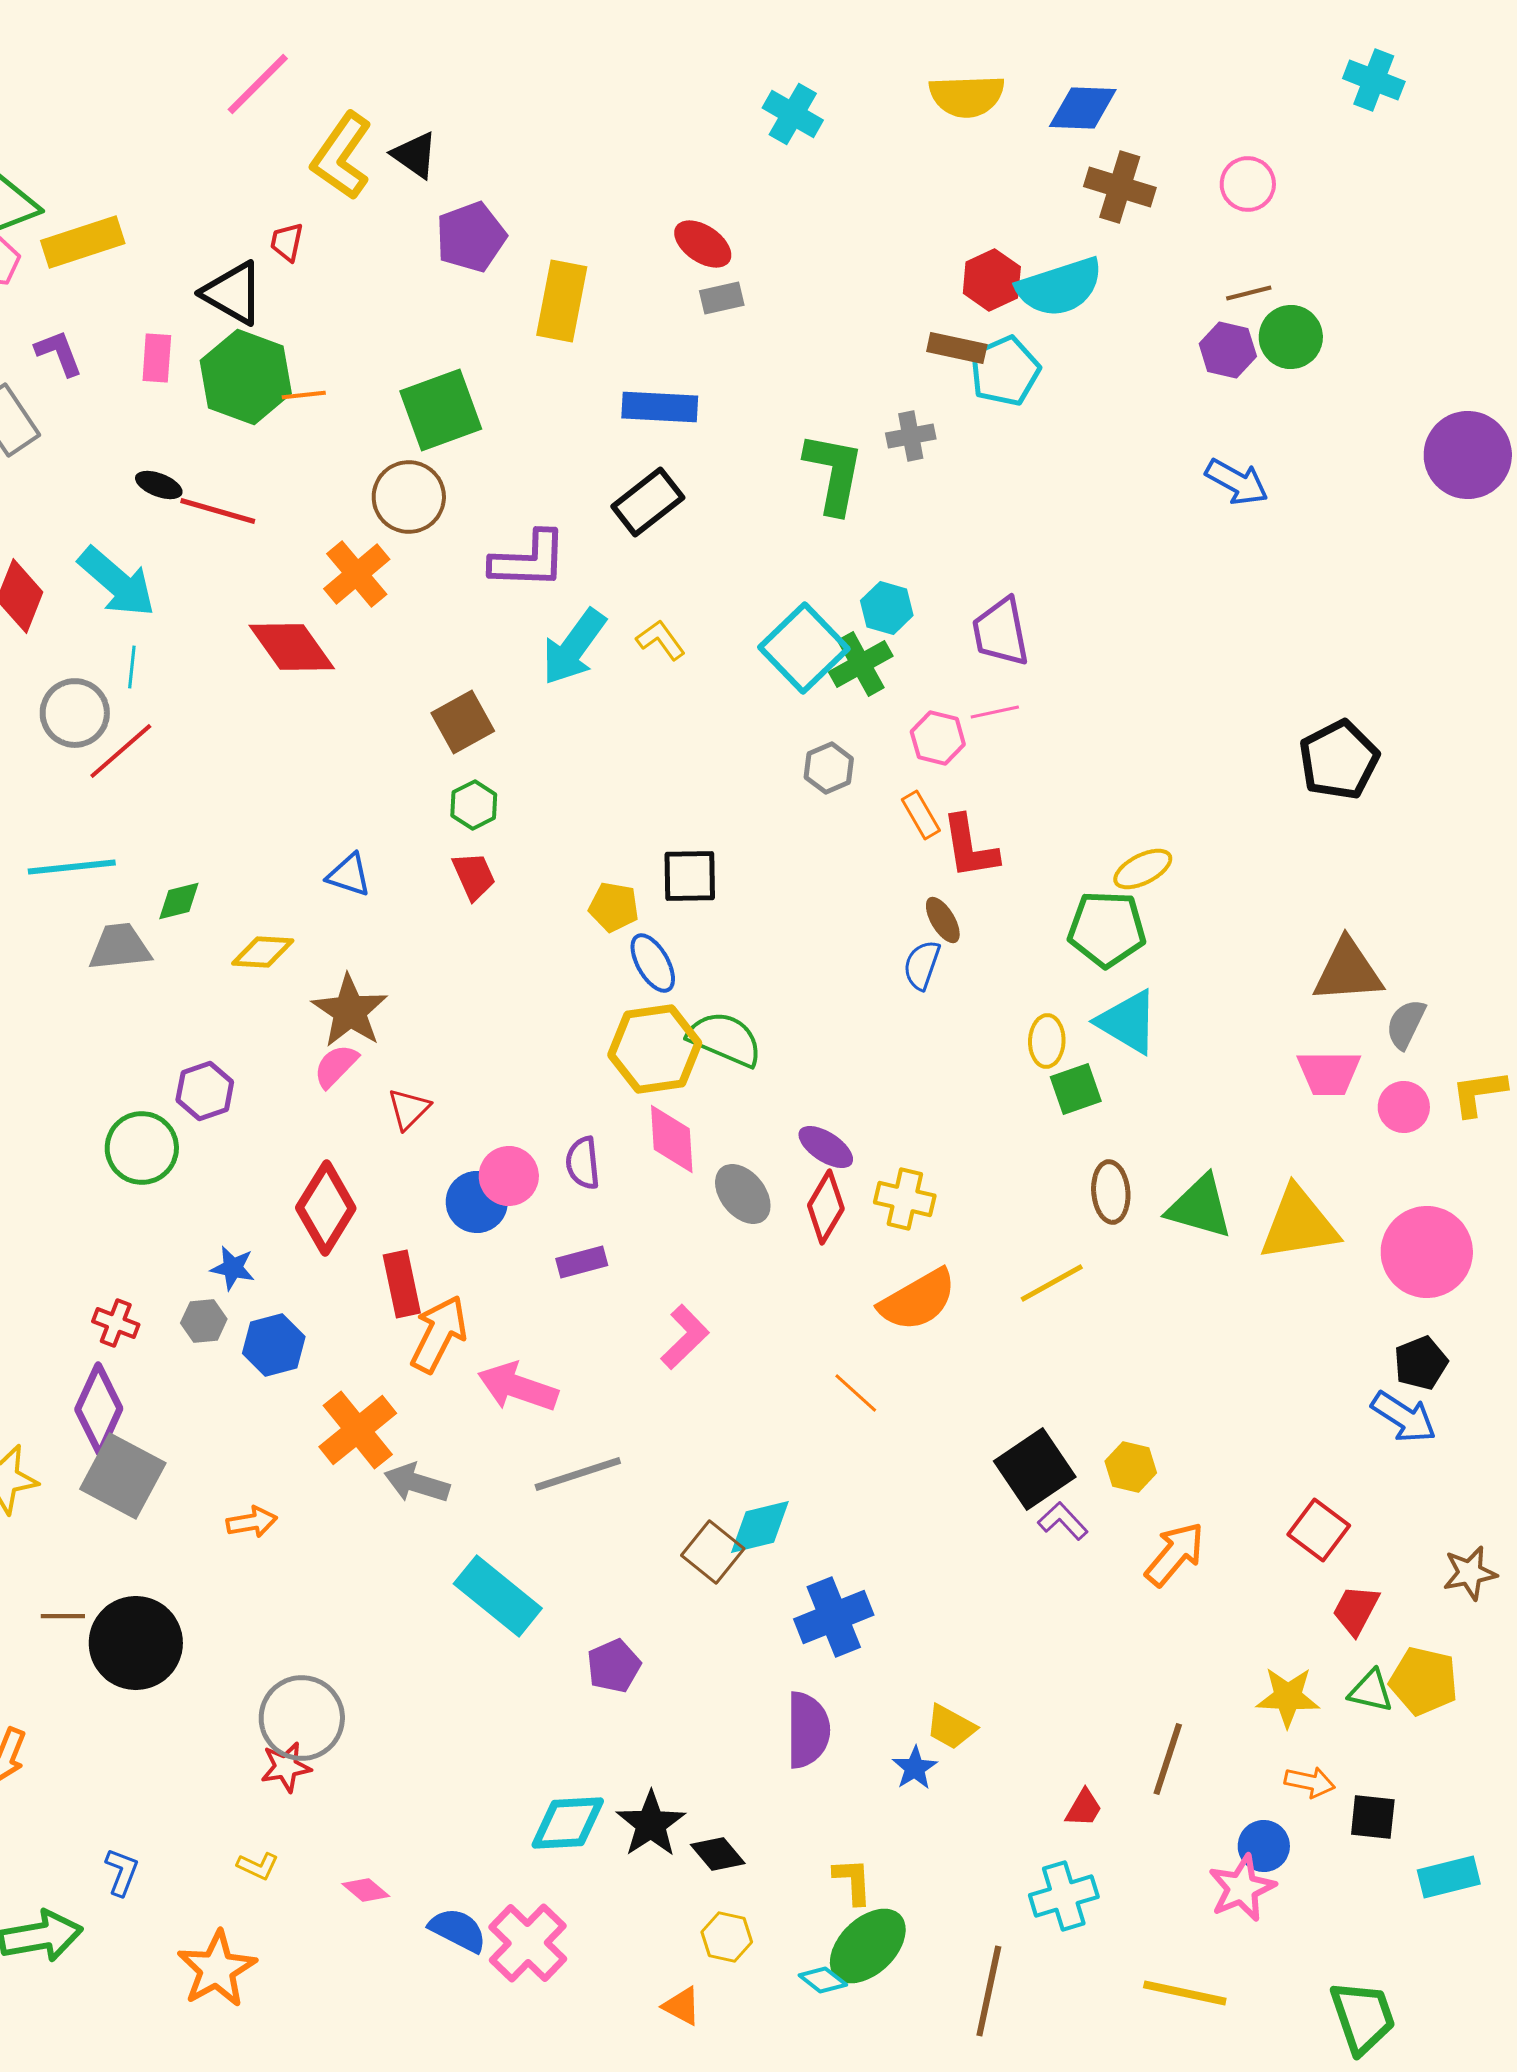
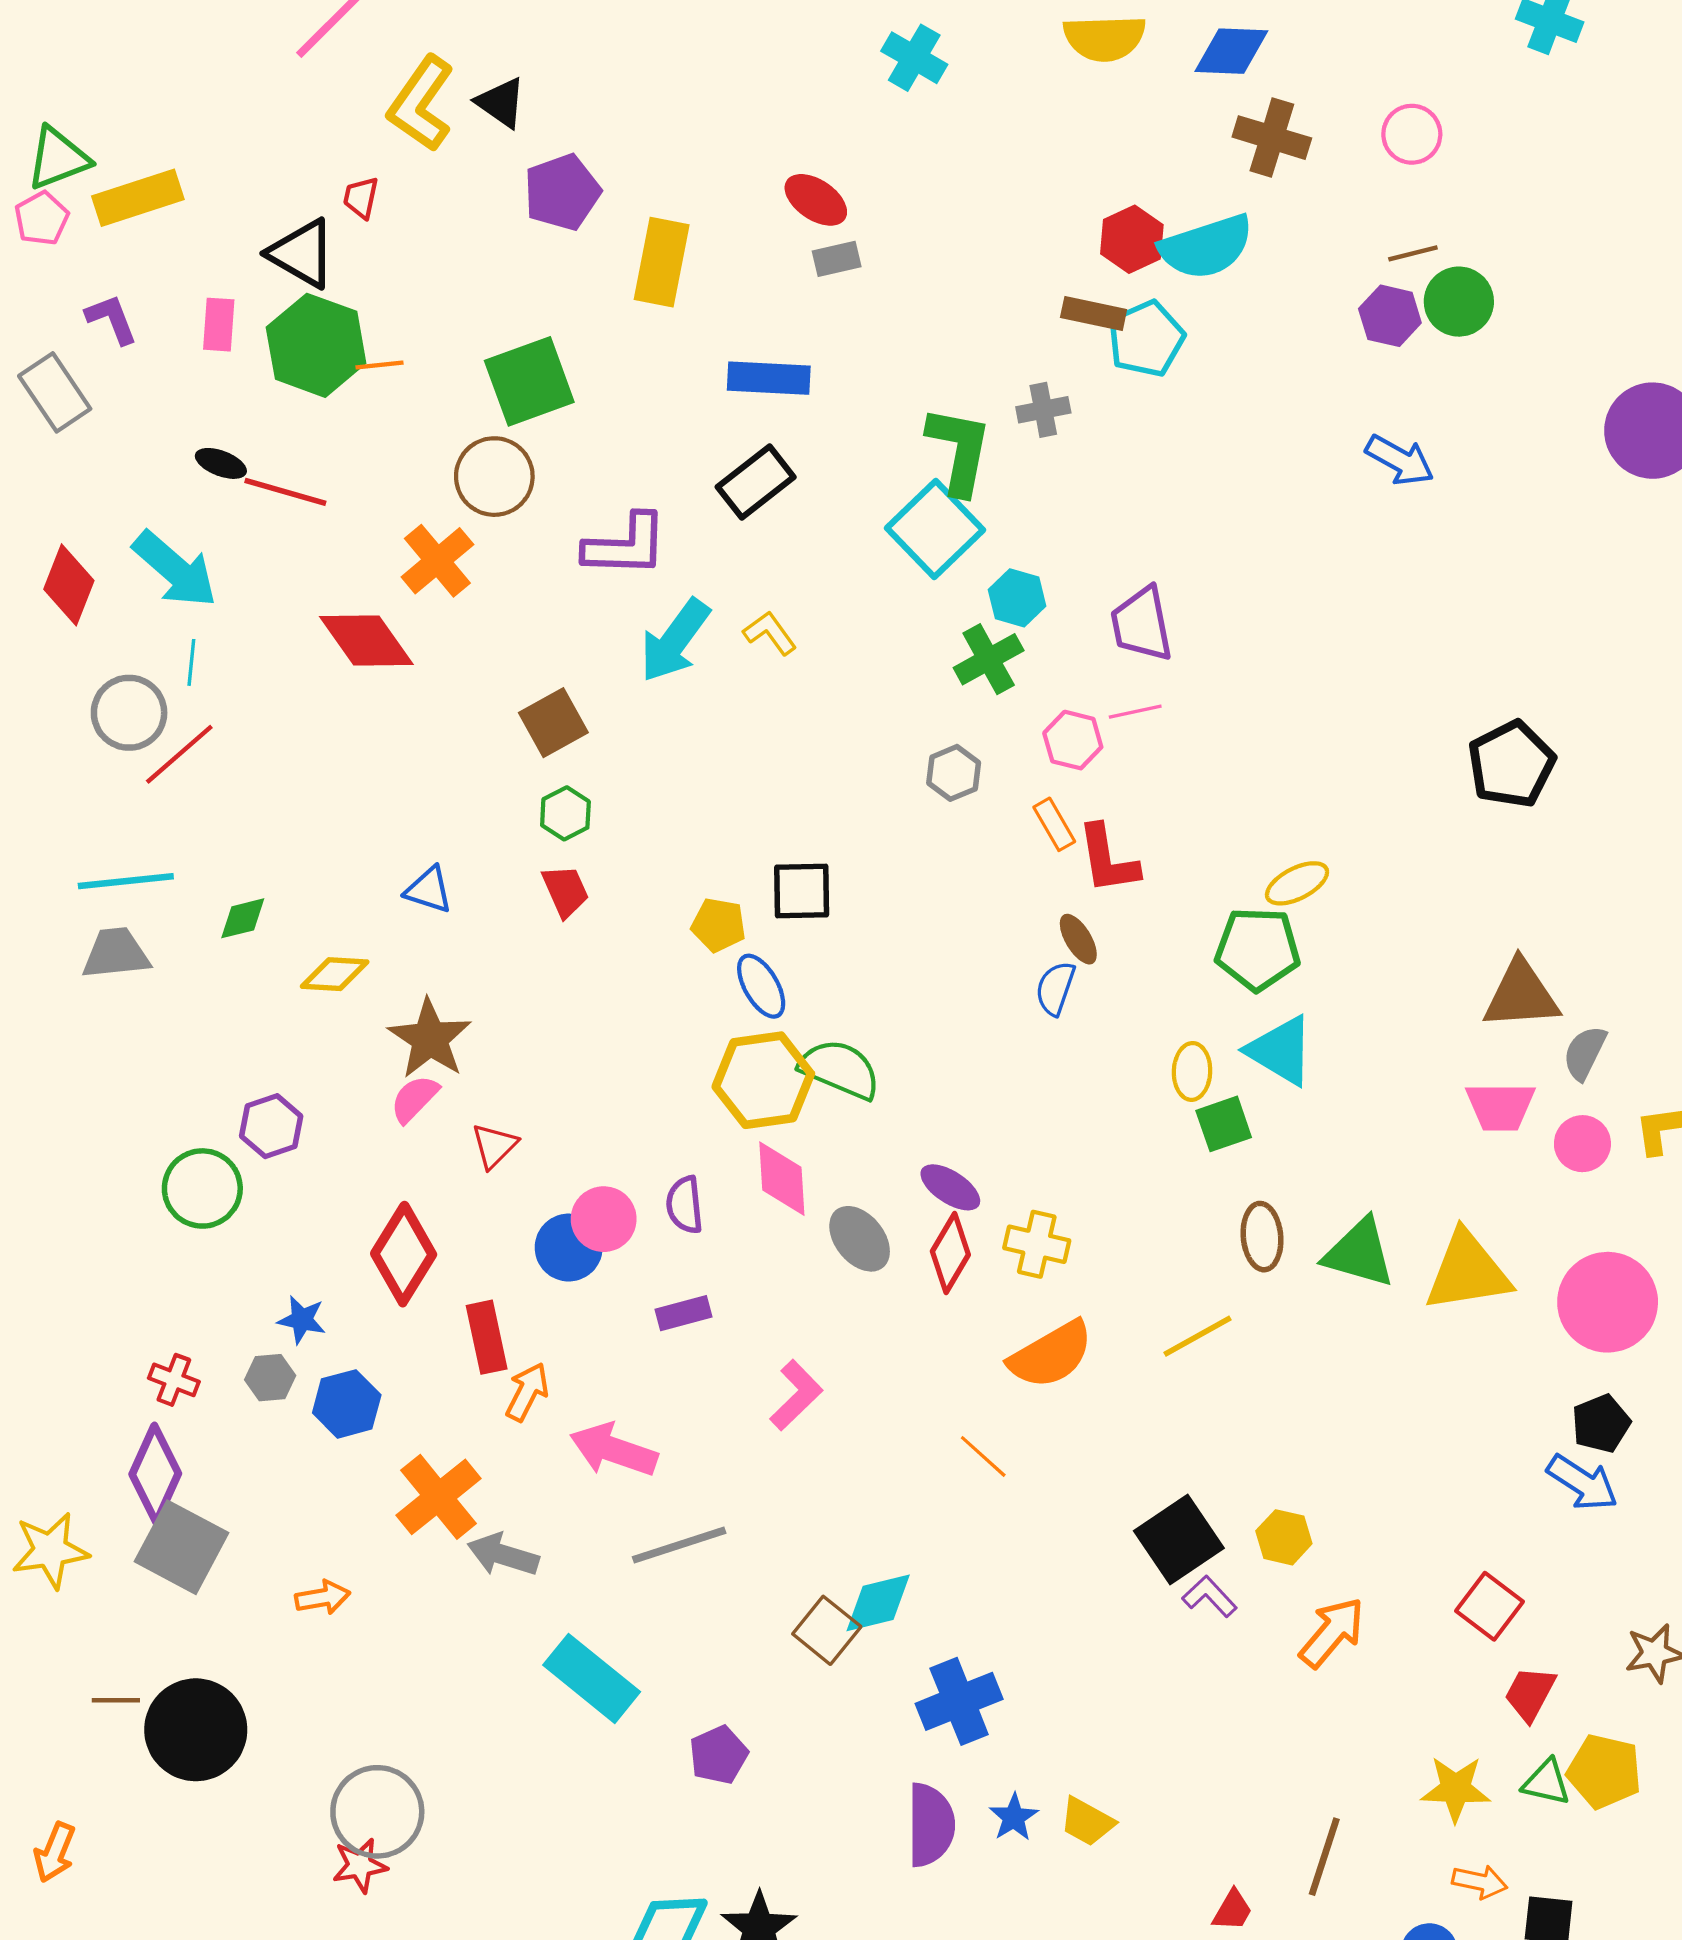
cyan square: (804, 648) -> (935, 529), moved
gray trapezoid: (120, 947) -> (116, 953), moved
orange arrow: (439, 1334) -> (527, 1392), size x0.7
blue star: (915, 1768) -> (1014, 1817), moved

